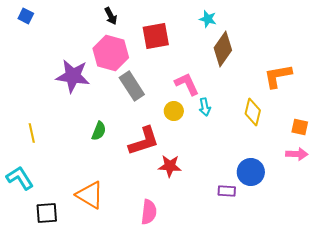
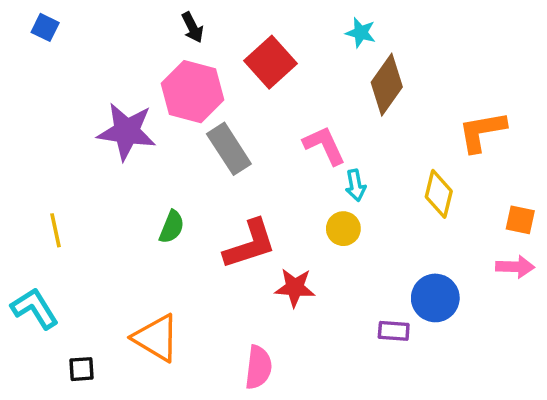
red square: (156, 36) -> (271, 62), turned -32
yellow circle: (174, 111) -> (343, 229), moved
black square: (47, 213) -> (82, 369), size x0.7

